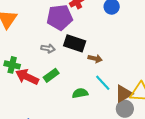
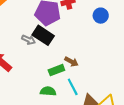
black rectangle: (75, 43) -> (43, 35), moved
green rectangle: (51, 75) -> (56, 70), moved

